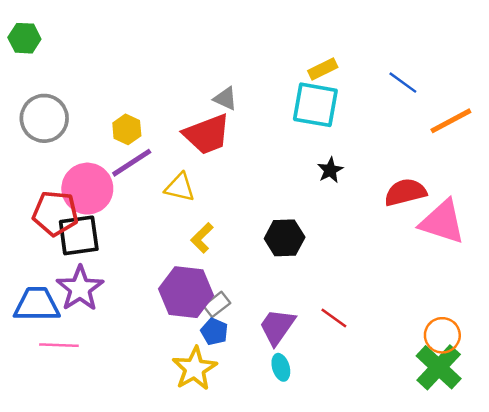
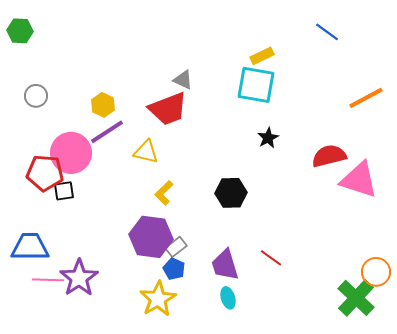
blue line: (403, 83) -> (327, 32), moved
gray circle: (44, 118) -> (36, 96), size x0.6
black square: (79, 235) -> (64, 191), size x0.6
purple star: (80, 288) -> (79, 278), moved
purple trapezoid: (277, 327) -> (225, 265), turned -52
orange circle: (442, 335) -> (376, 272), moved

